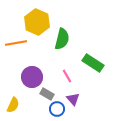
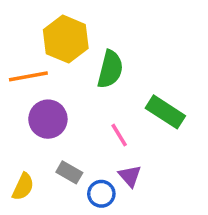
purple circle: (32, 77) -> (48, 119), moved
gray rectangle: (47, 94) -> (69, 172), moved

